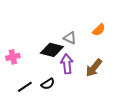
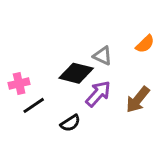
purple arrow: (67, 64) -> (98, 94), turned 48
black line: (25, 87) -> (34, 105), moved

